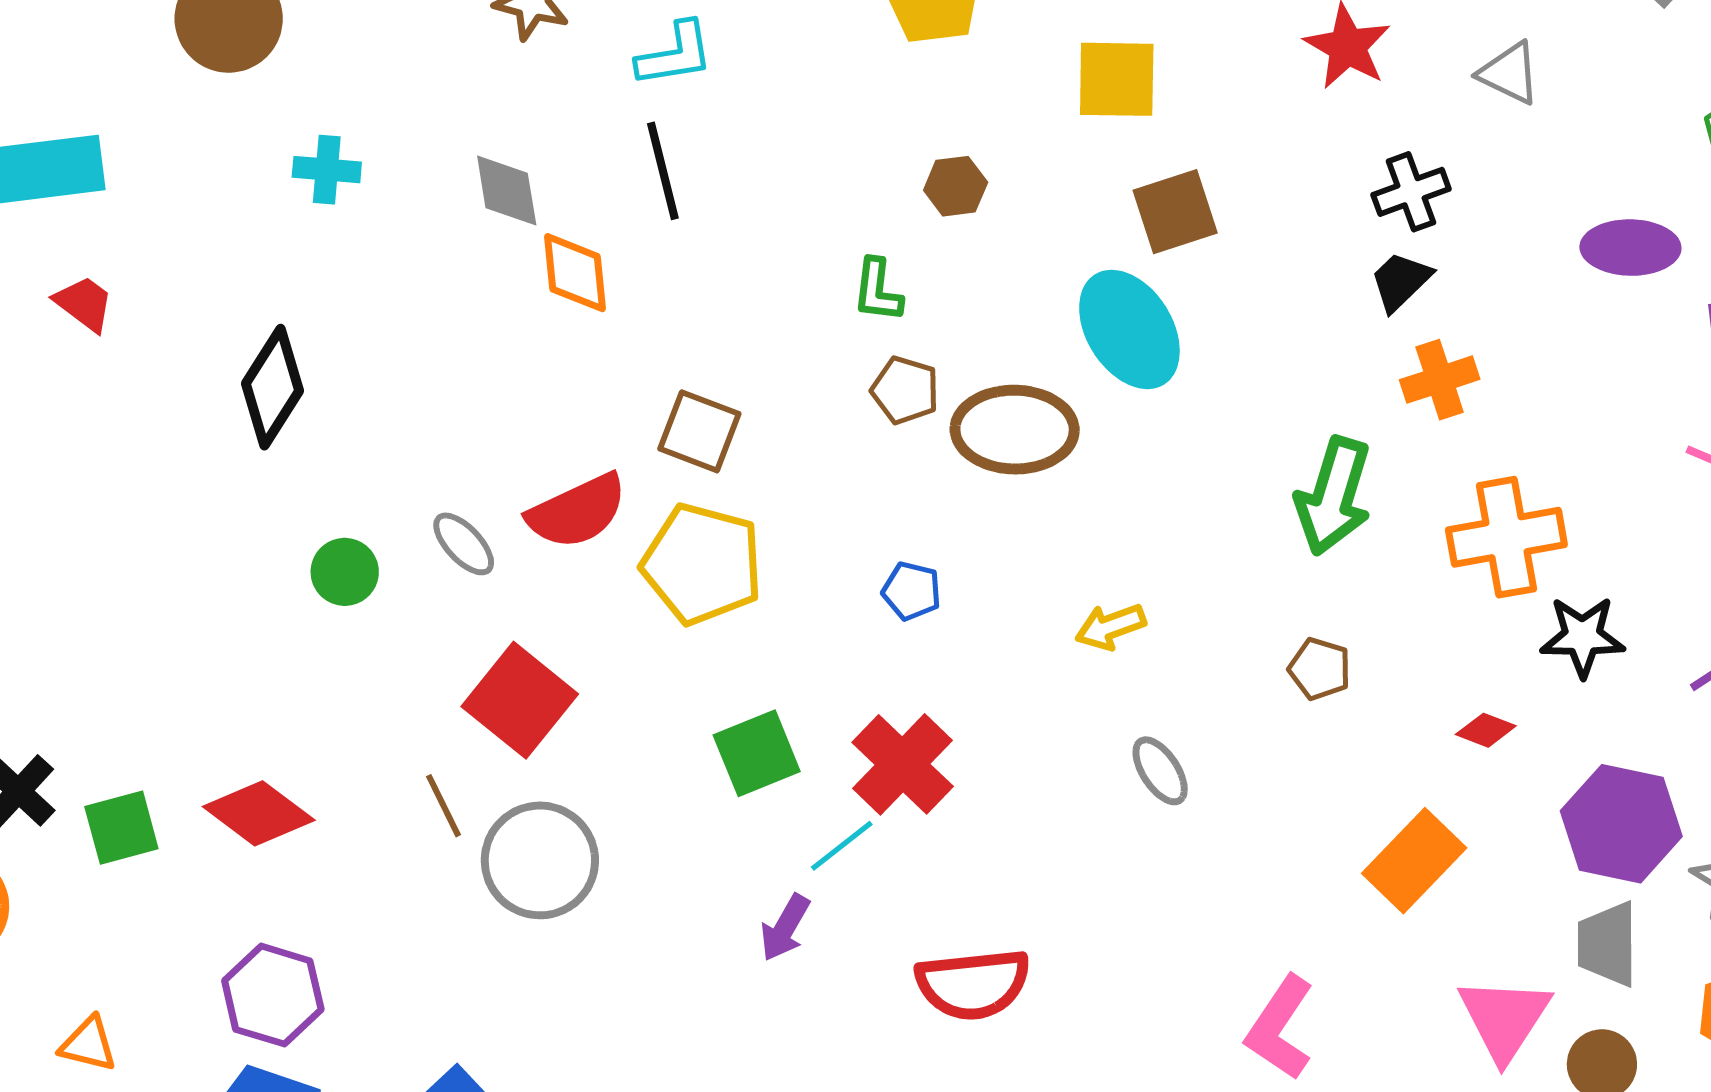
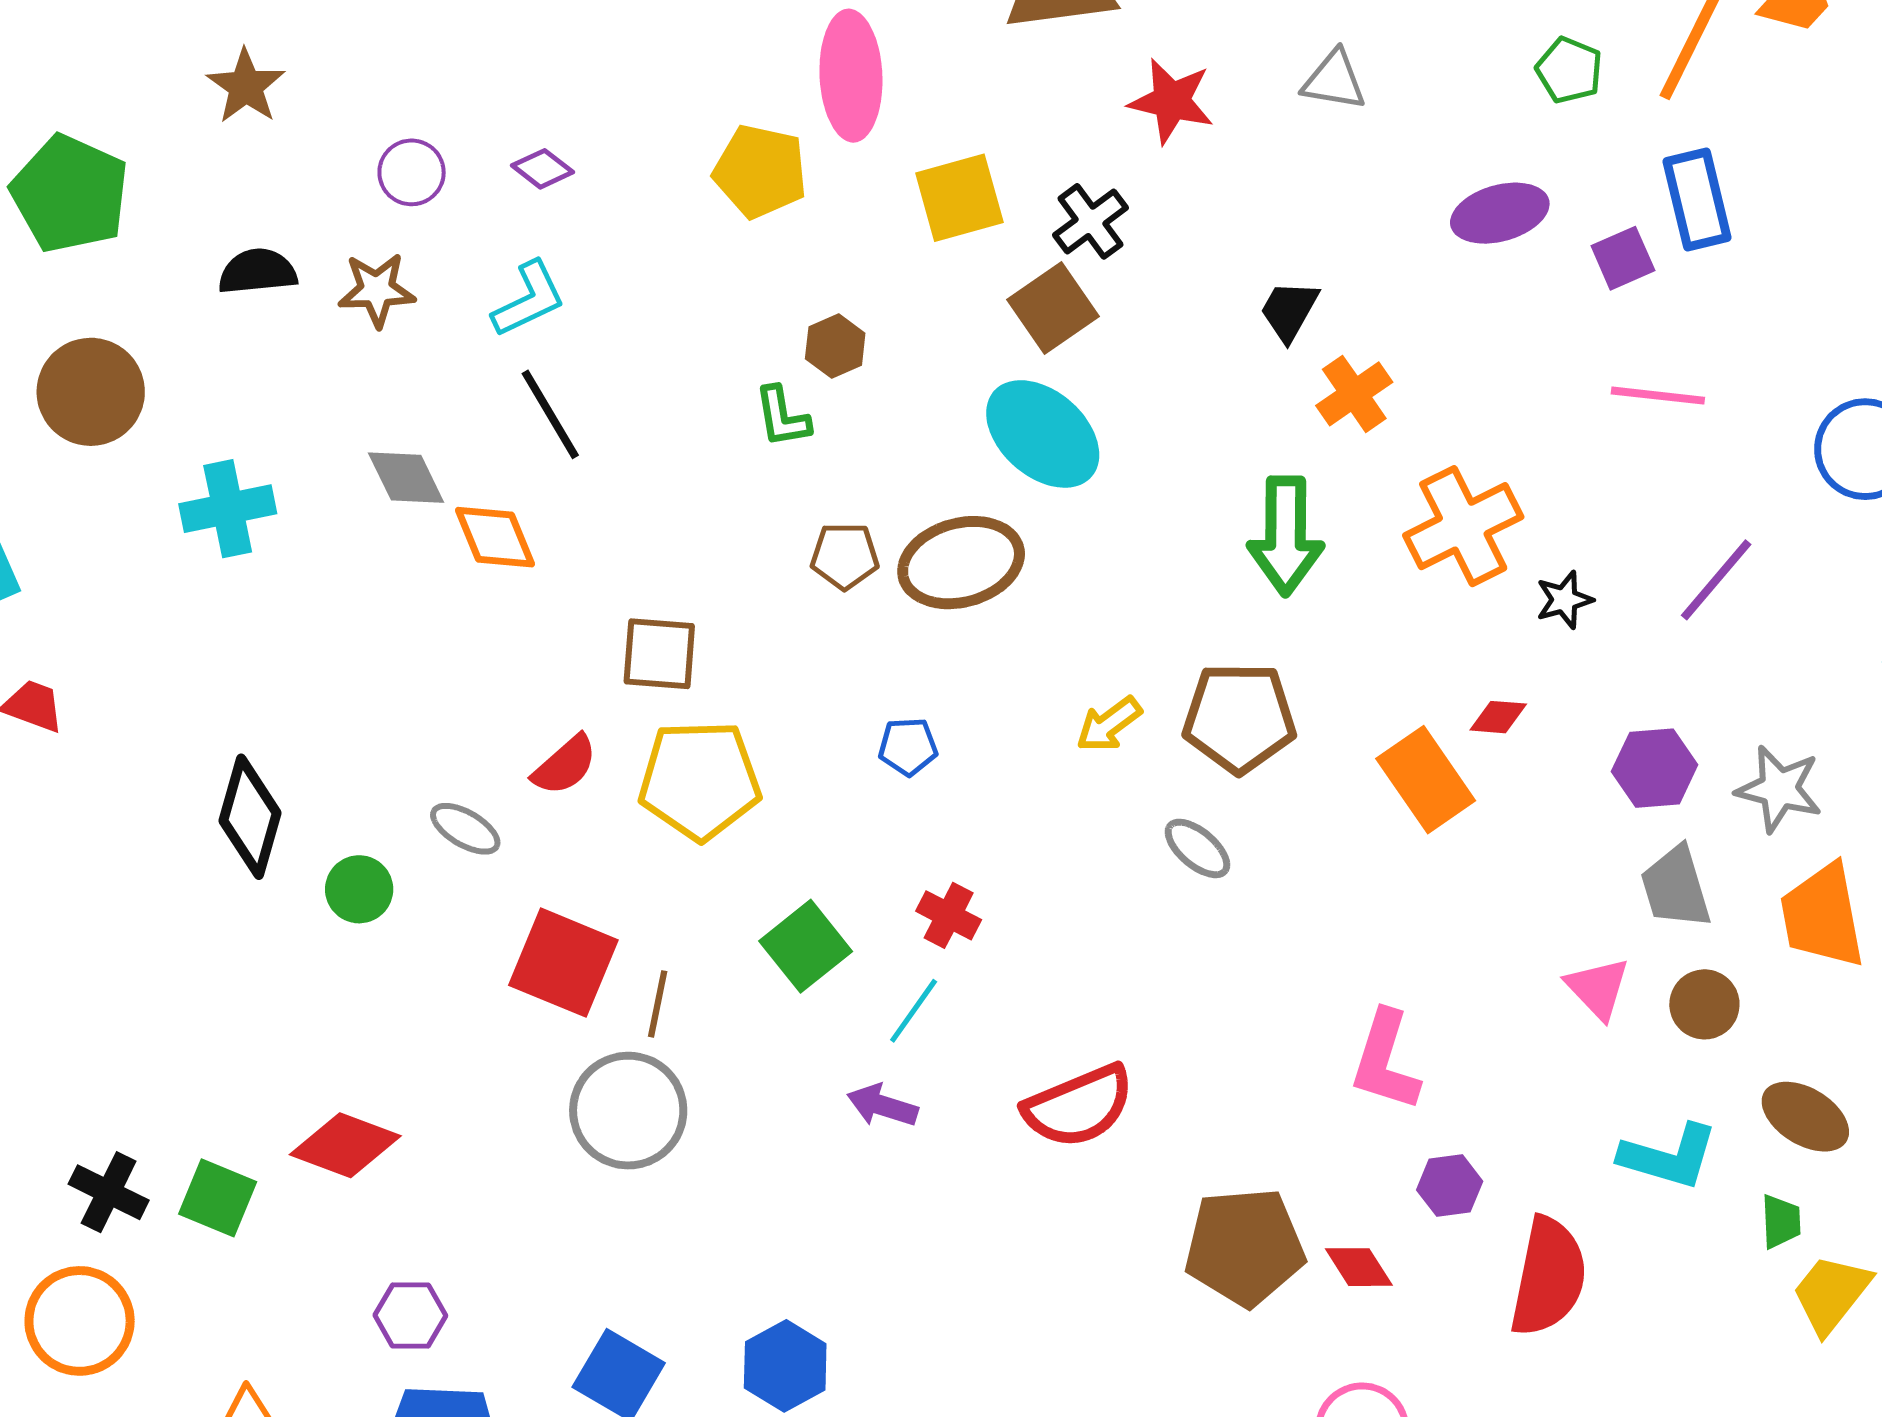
cyan cross: (327, 170) -> (228, 509), size x1.4
black cross: (1411, 192) -> (1090, 221), moved
green L-shape: (877, 290) -> (782, 417), moved
black diamond: (272, 387) -> (250, 817), moved
red semicircle: (577, 511) -> (565, 765), size x0.7
black star: (1583, 637) -> (1564, 600), size x0.7
brown pentagon: (1320, 669) -> (1239, 718), moved, size x1.8
red cross: (903, 764) -> (949, 915), size x0.6
brown line: (444, 806) -> (658, 1004), moved, turned 54
purple hexagon: (1621, 824) -> (1655, 768), size x0.7
green square: (121, 828) -> (218, 1198), turned -36
orange rectangle: (1414, 861) -> (1426, 780), moved, turned -62
purple arrow: (785, 928) -> (882, 1105), turned 94
purple hexagon: (273, 995) -> (410, 1315), size x0.7
pink triangle: (1504, 1019) -> (1598, 988), size x0.7

